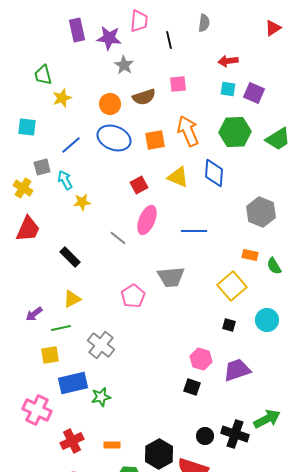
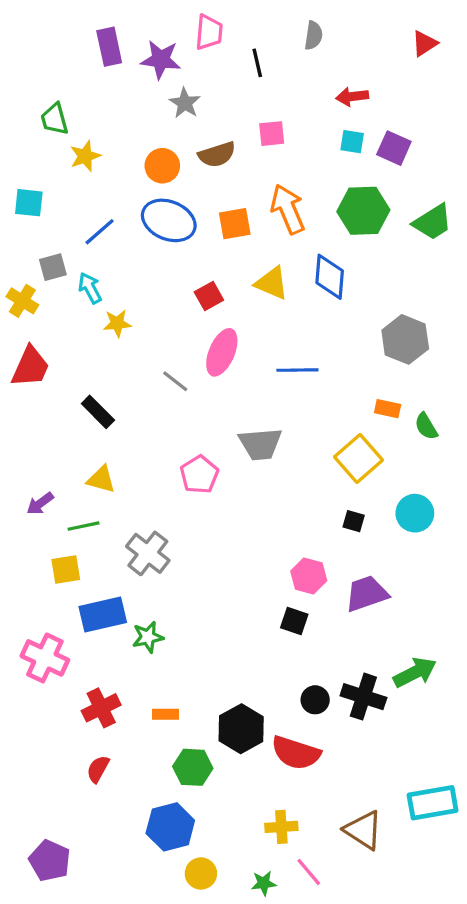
yellow triangle: (72, 299) -> (101, 479), turned 42

